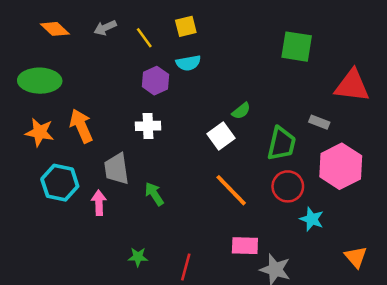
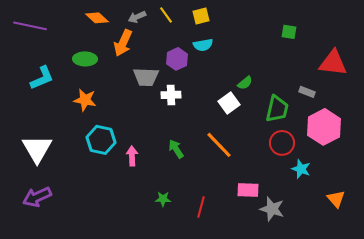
yellow line: (144, 38) -> (166, 15), moved
green square: (297, 47) -> (289, 32), size x0.6
green ellipse: (40, 81) -> (85, 59), size x0.7
orange arrow: (81, 126) -> (123, 43), moved, turned -132
gray trapezoid: (117, 169) -> (146, 77), moved, turned -80
orange line: (231, 190) -> (219, 145), moved

